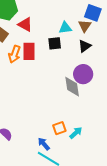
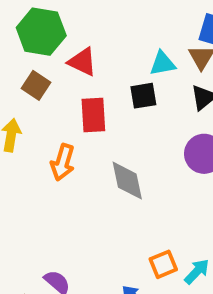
orange arrow: (14, 54) -> (63, 162), moved
gray diamond: (72, 87) -> (127, 181), moved

